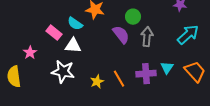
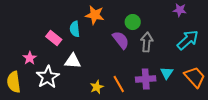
cyan semicircle: (75, 24) -> (75, 29), turned 49
white triangle: (73, 46) -> (73, 61), moved
white star: (63, 72) -> (48, 77), moved, turned 30

